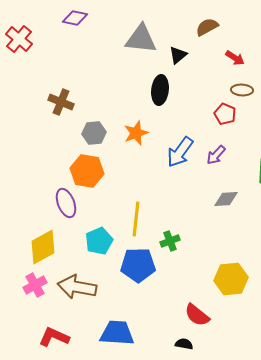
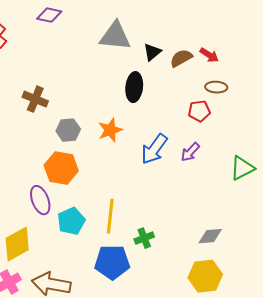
brown semicircle: (207, 27) -> (181, 58), moved
red pentagon: (225, 114) -> (199, 111), turned -30
gray diamond: (226, 199) -> (210, 236), moved
cyan pentagon: (99, 241) -> (71, 221), moved

